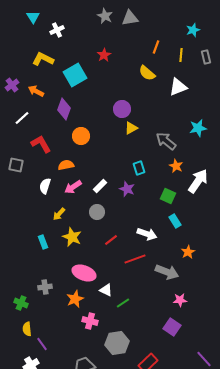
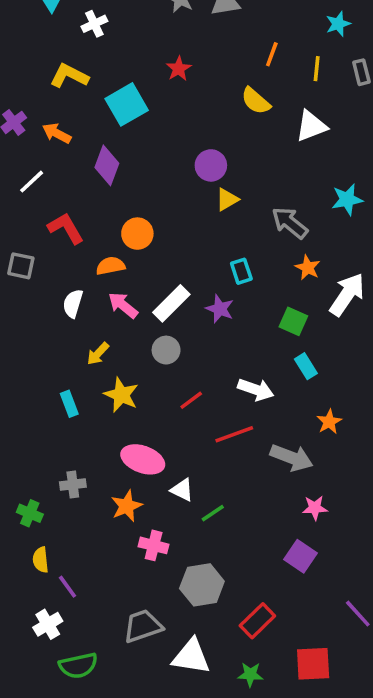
orange circle: (81, 136) -> (137, 234), moved
white rectangle: (100, 186) -> (171, 303), size x1.5
pink arrow: (73, 187) -> (123, 305), turned 72

